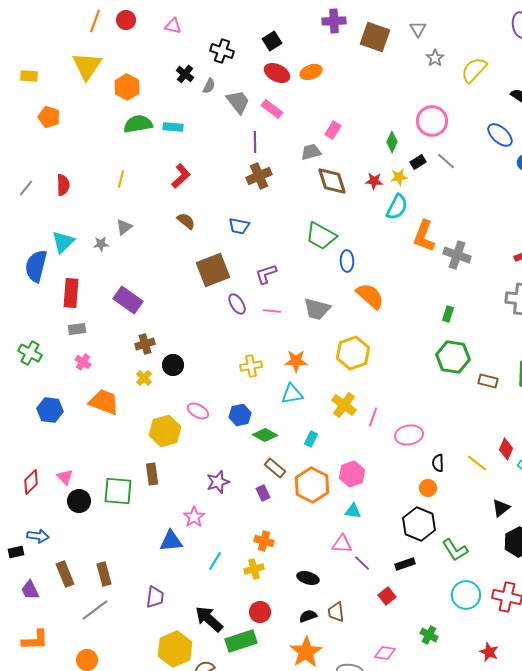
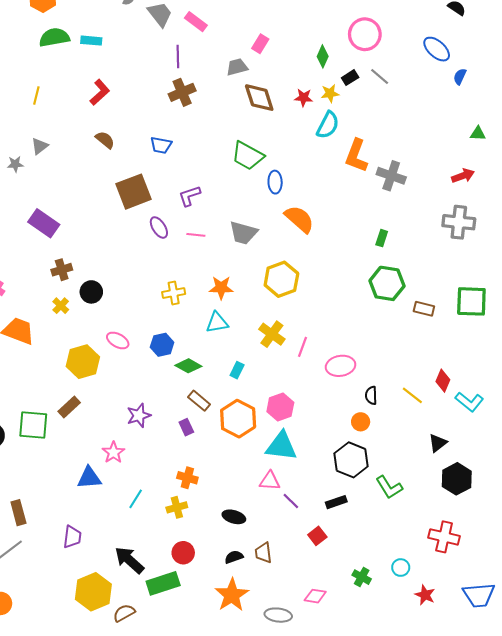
brown rectangle: (152, 474) -> (69, 407), turned 55
cyan triangle: (353, 511) -> (281, 446), size x1.8
cyan circle: (466, 595) -> (401, 568), moved, size x0.6

